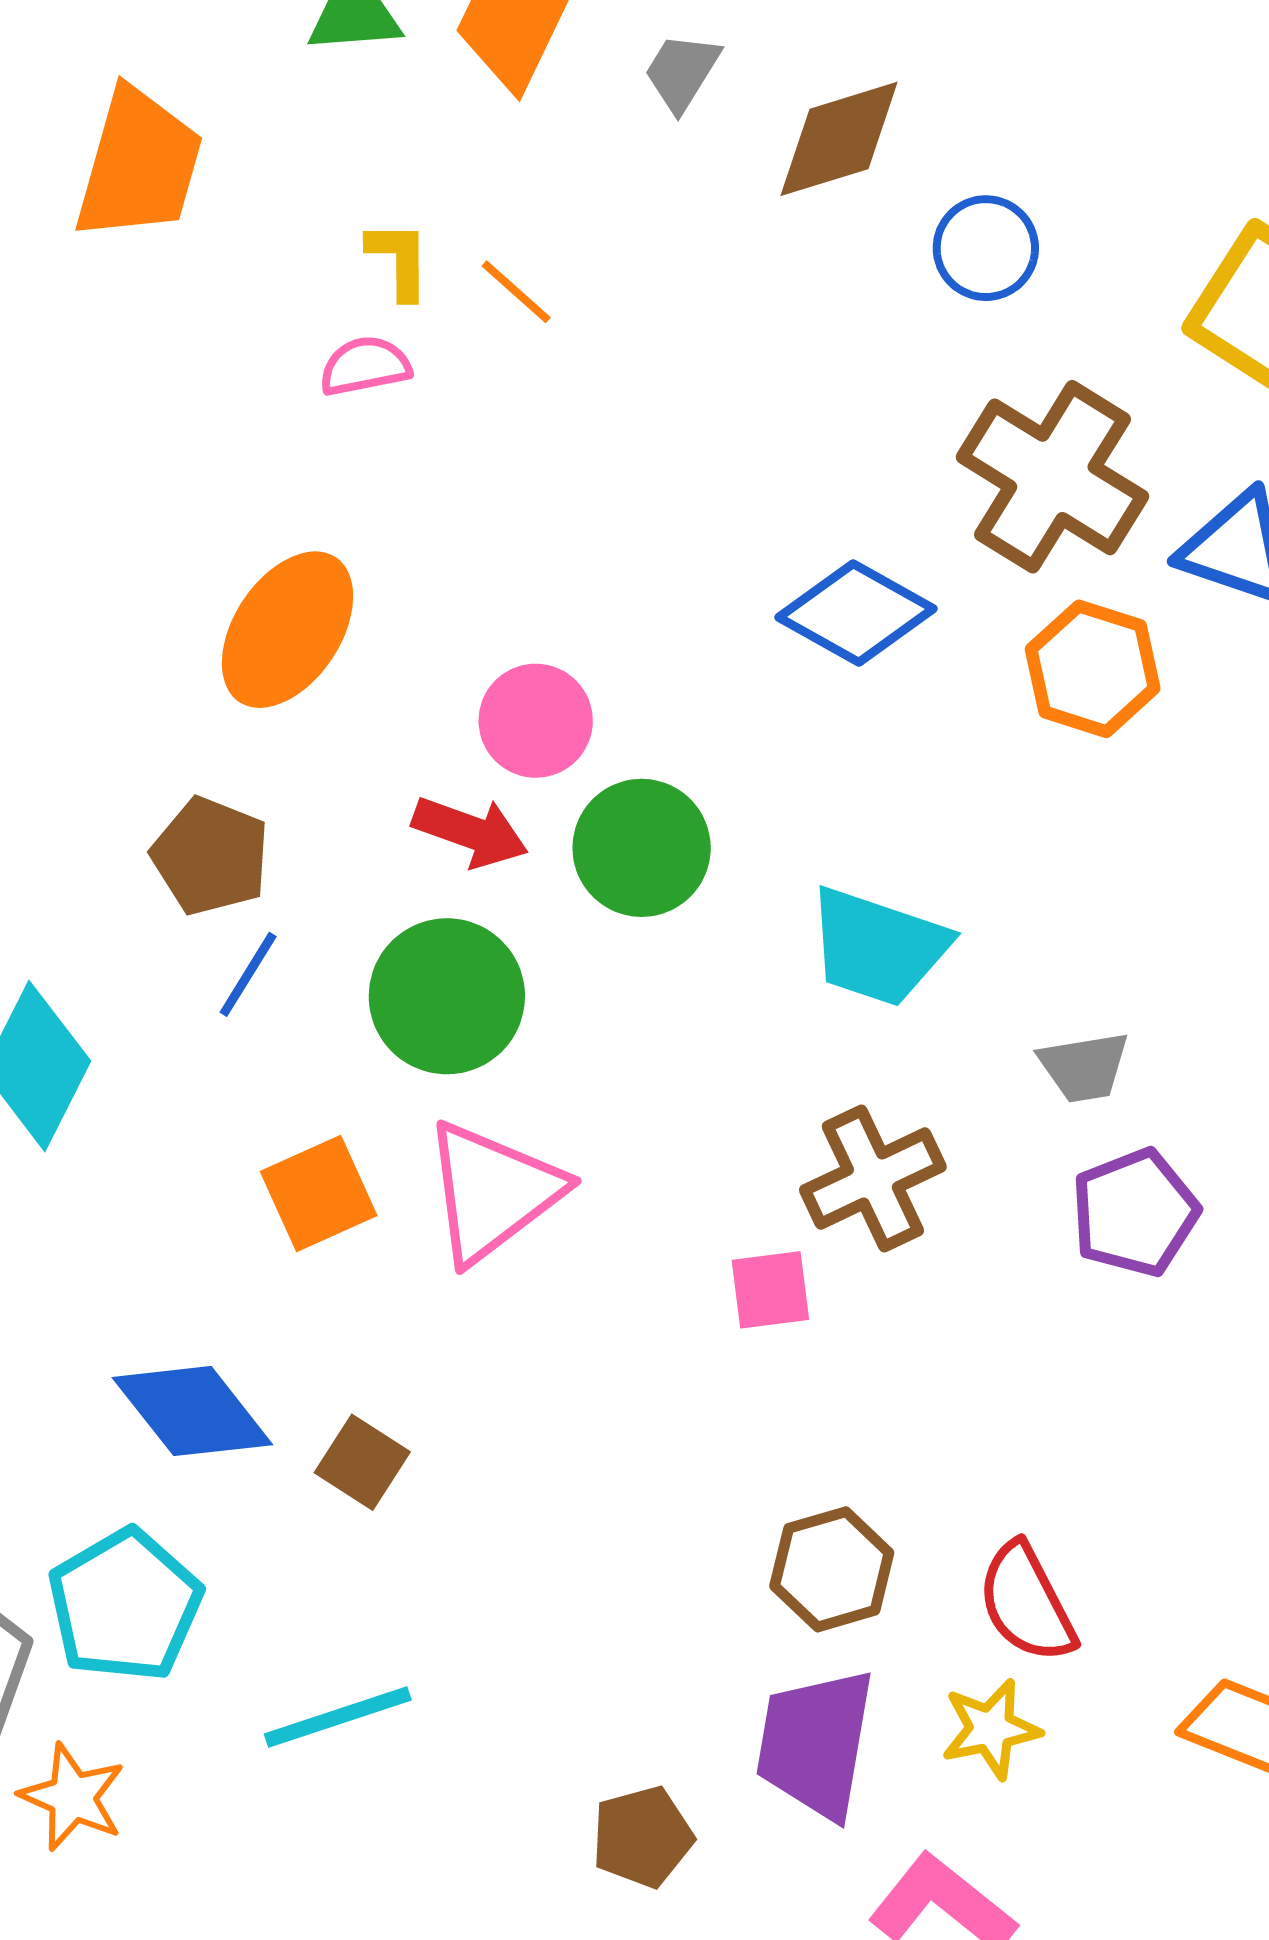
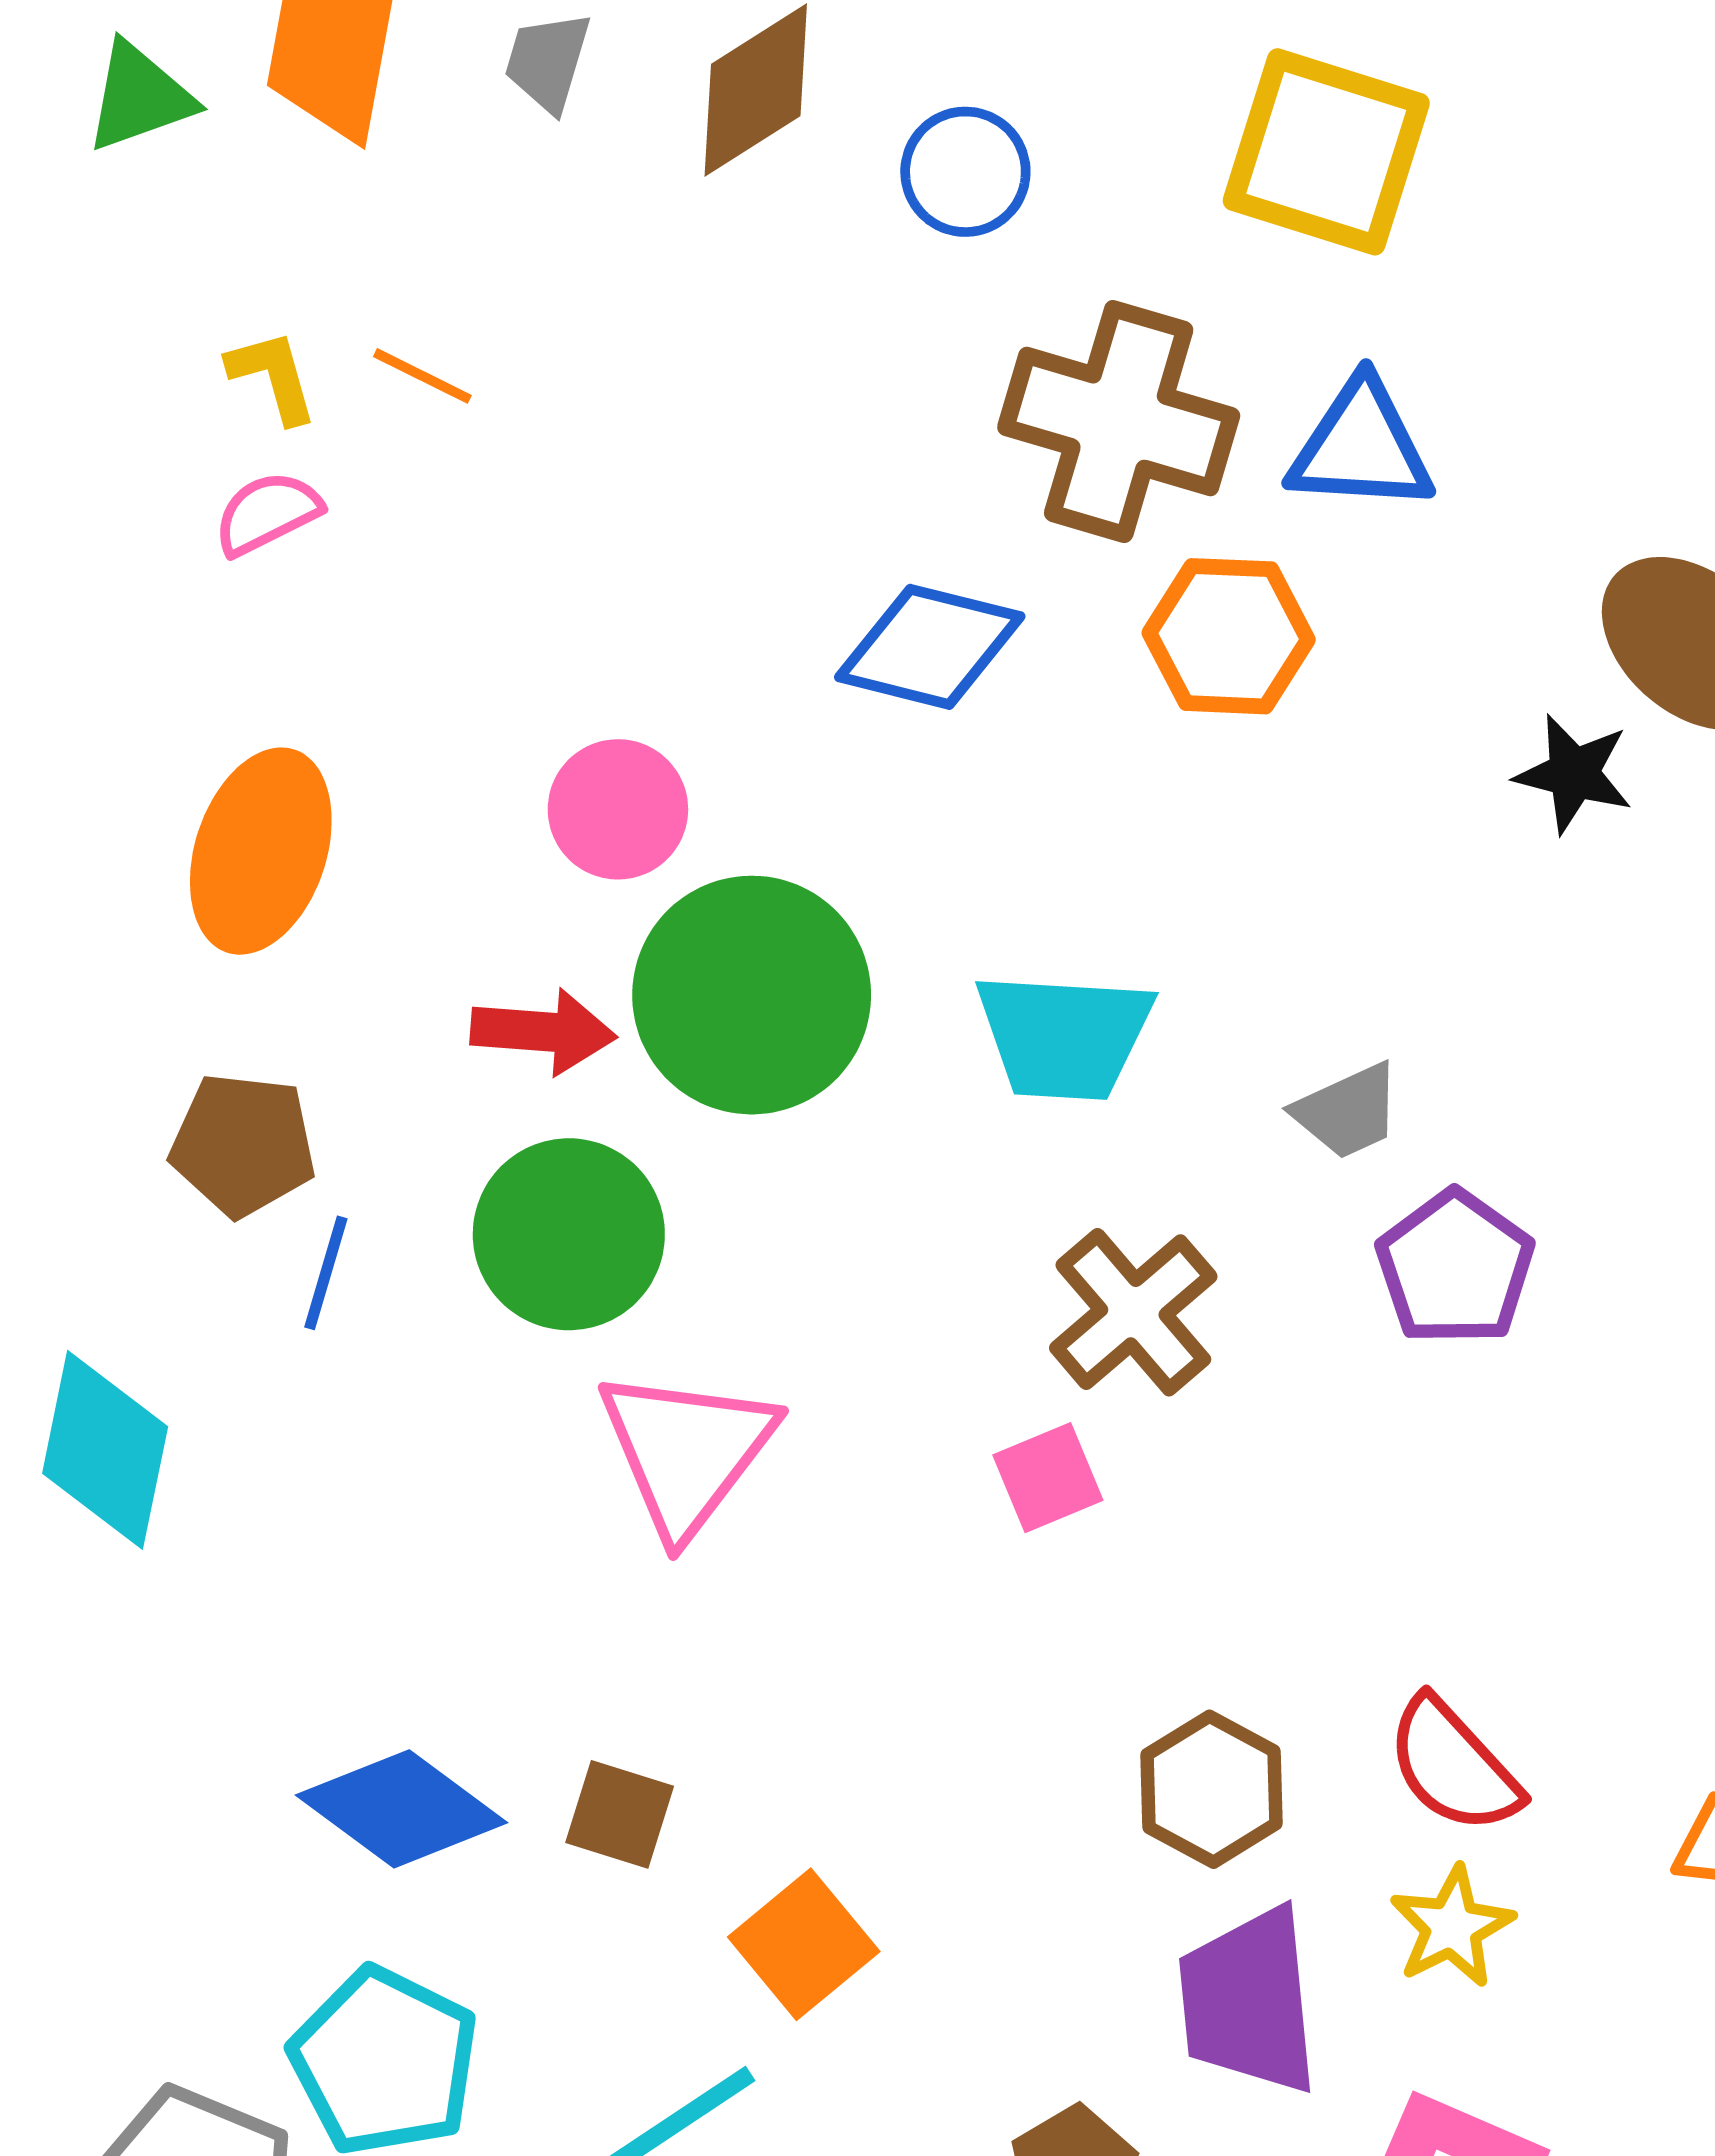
pink circle: (536, 721) -> (618, 809), moved
green circle: (642, 848) -> (752, 995), size x1.4
orange square: (319, 1194) -> (804, 1944), moved

